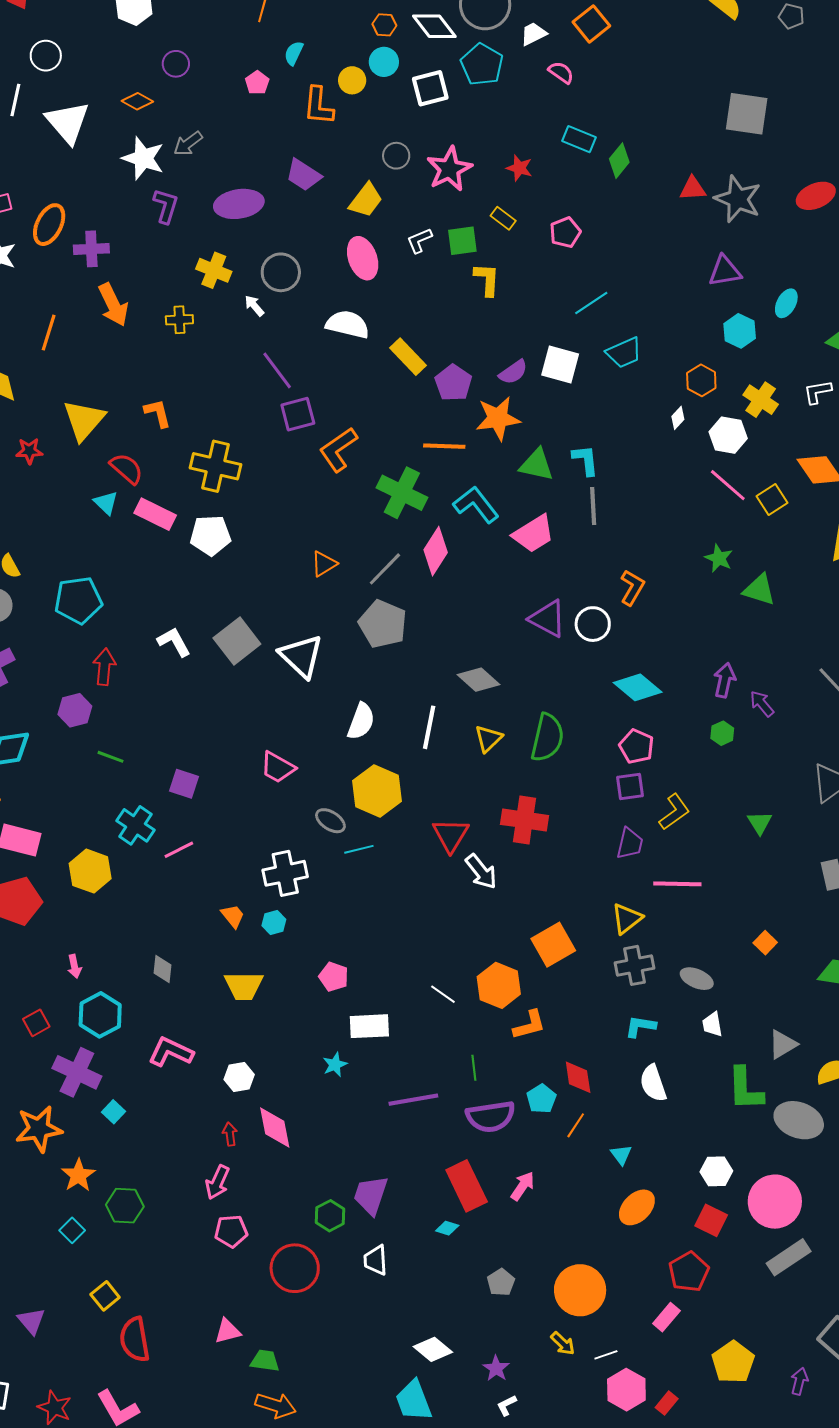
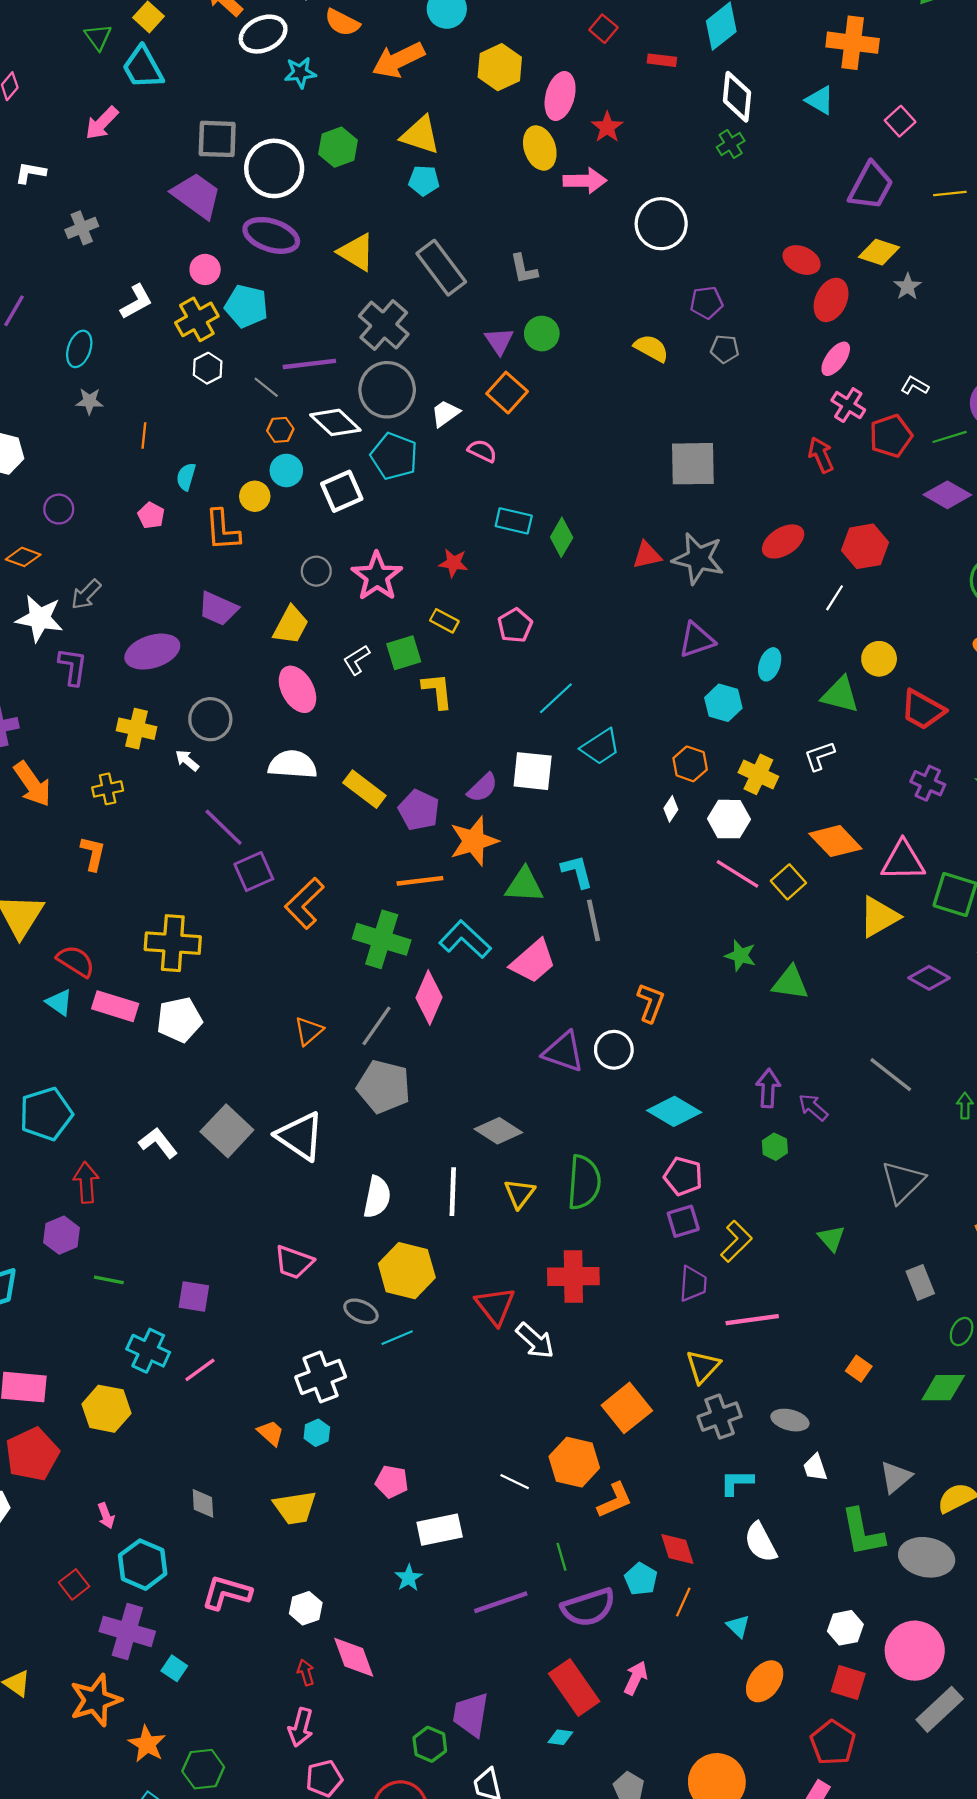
orange L-shape: (158, 413) -> (93, 853), moved, turned 36

